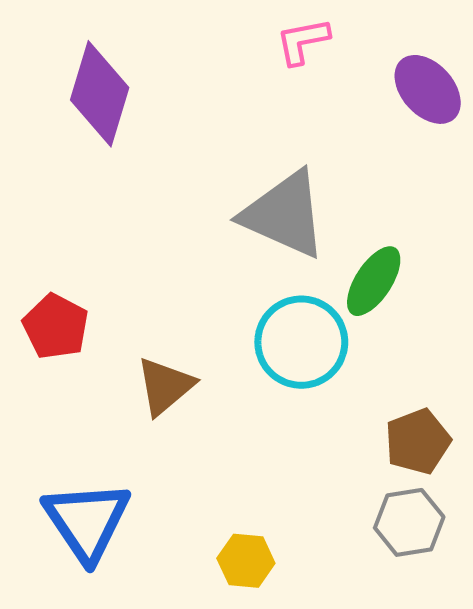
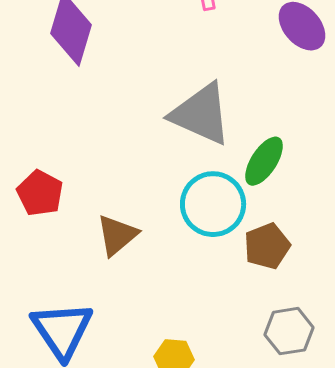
brown pentagon: (418, 441) -> (267, 246), moved

